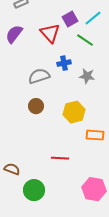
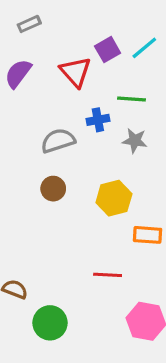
green line: (85, 40) -> (132, 99), moved, turned -30
red line: (60, 158) -> (108, 275), moved

